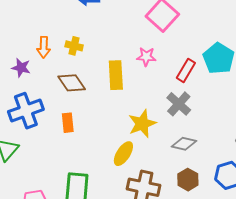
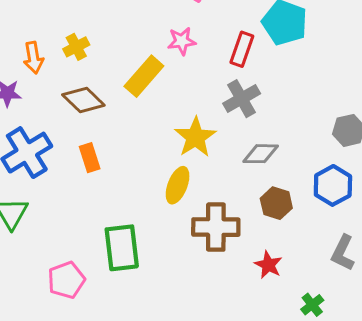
yellow cross: (74, 46) -> (76, 47), turned -30
yellow rectangle: (116, 75) -> (144, 76), turned 56
gray cross: (179, 104) -> (242, 99), turned 30

